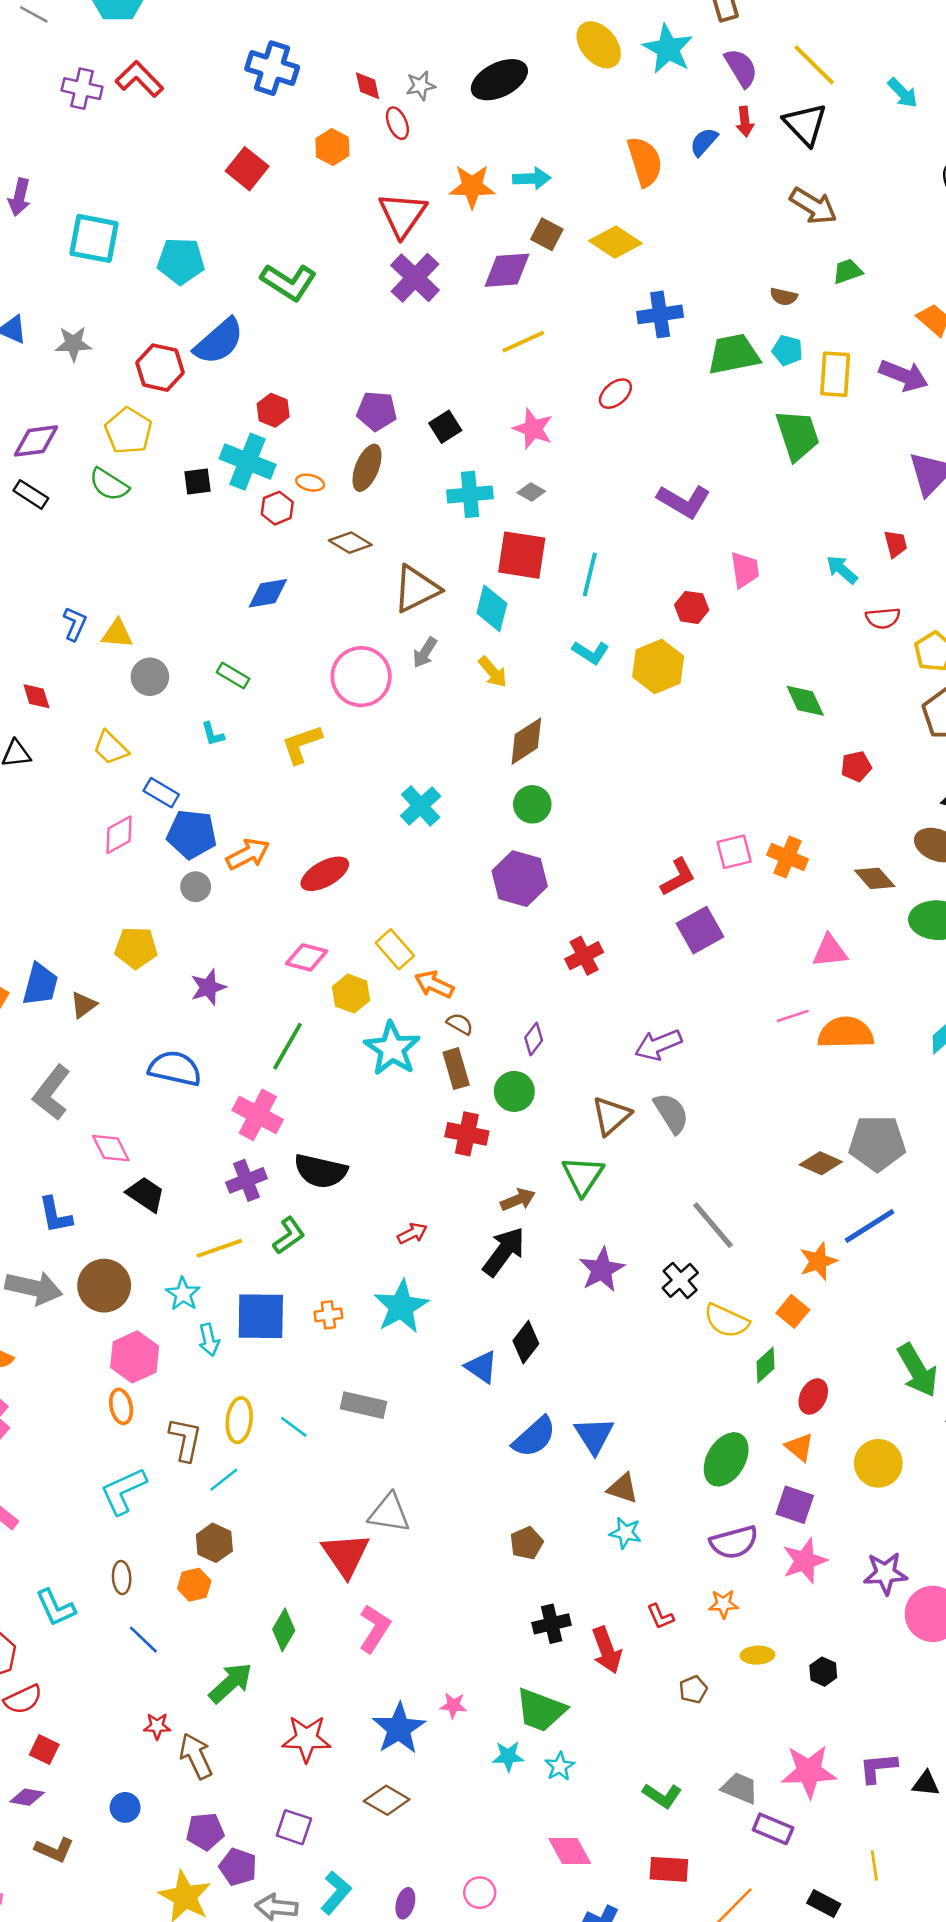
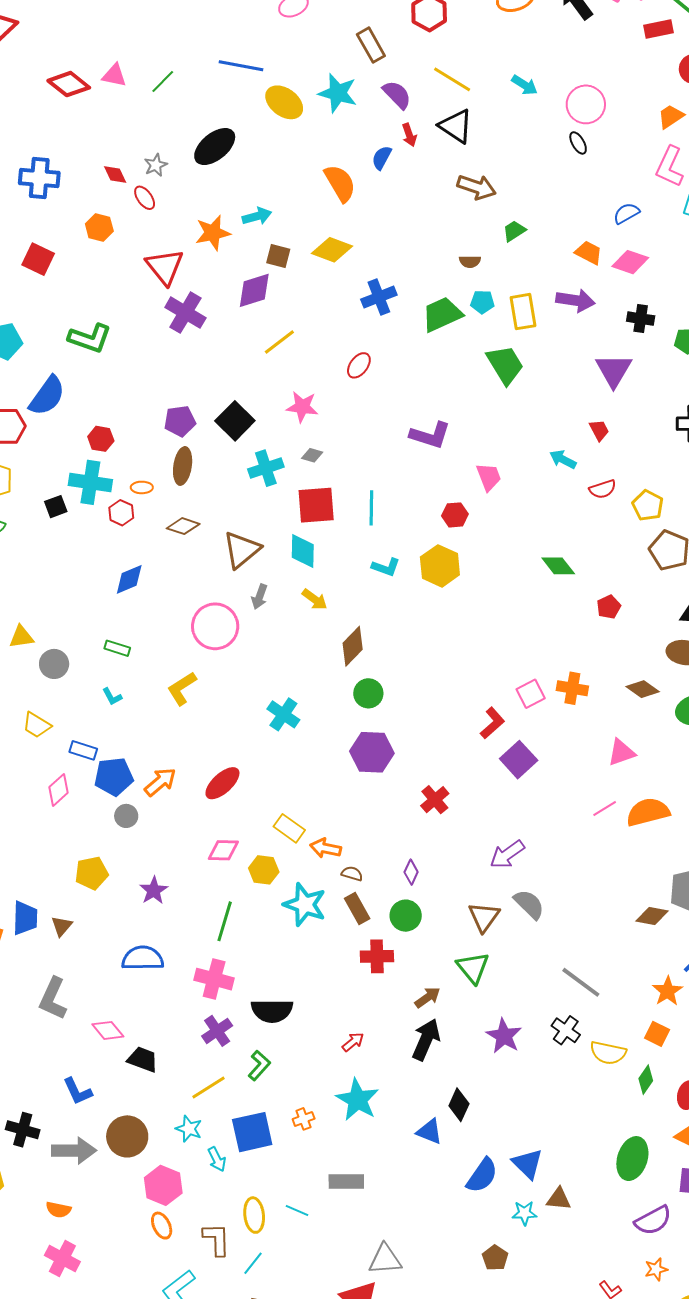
black square: (445, 427) -> (235, 421), size x1.5
cyan star: (625, 1533) -> (524, 1213), moved

